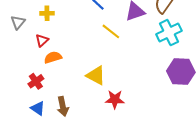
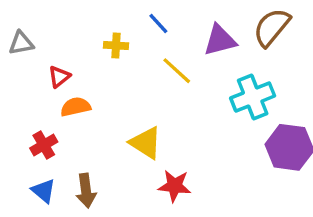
yellow cross: (47, 13) -> (116, 46), moved
gray triangle: (18, 22) -> (21, 43), turned 35
cyan cross: (169, 33) -> (253, 97), moved

